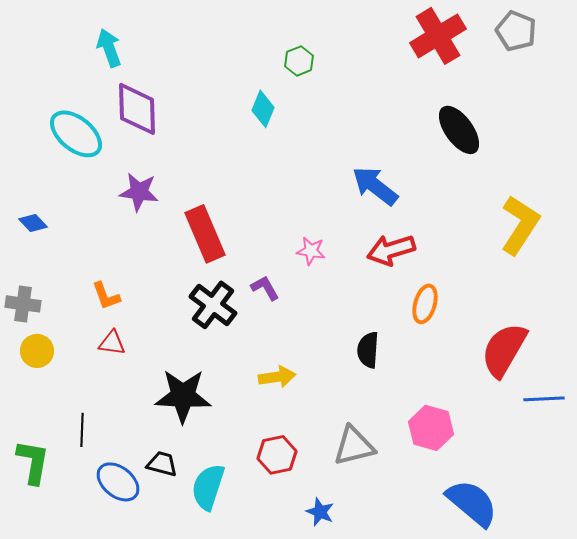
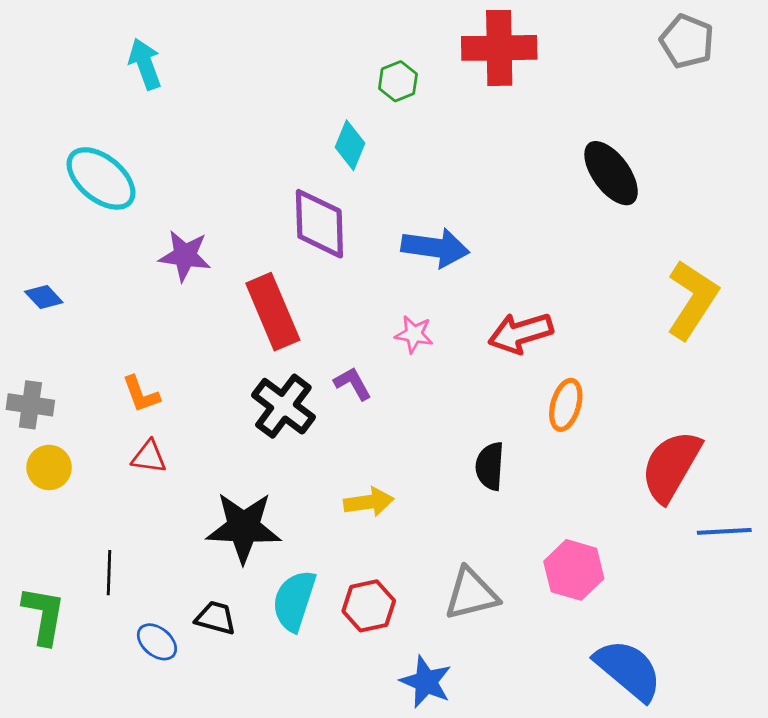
red cross: (438, 36) -> (499, 48), moved, turned 30
purple diamond: (137, 109) -> (319, 224), moved
blue arrow: (375, 186) -> (435, 248), moved, turned 150
blue ellipse: (118, 482) -> (157, 642), size x0.7
cyan semicircle: (208, 487) -> (294, 601), moved
blue star: (320, 512) -> (426, 682), size x1.4

